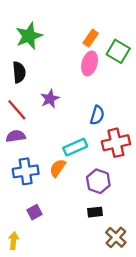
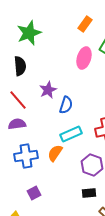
orange rectangle: (91, 38) -> (85, 24), moved
blue semicircle: (97, 115) -> (66, 105), moved

